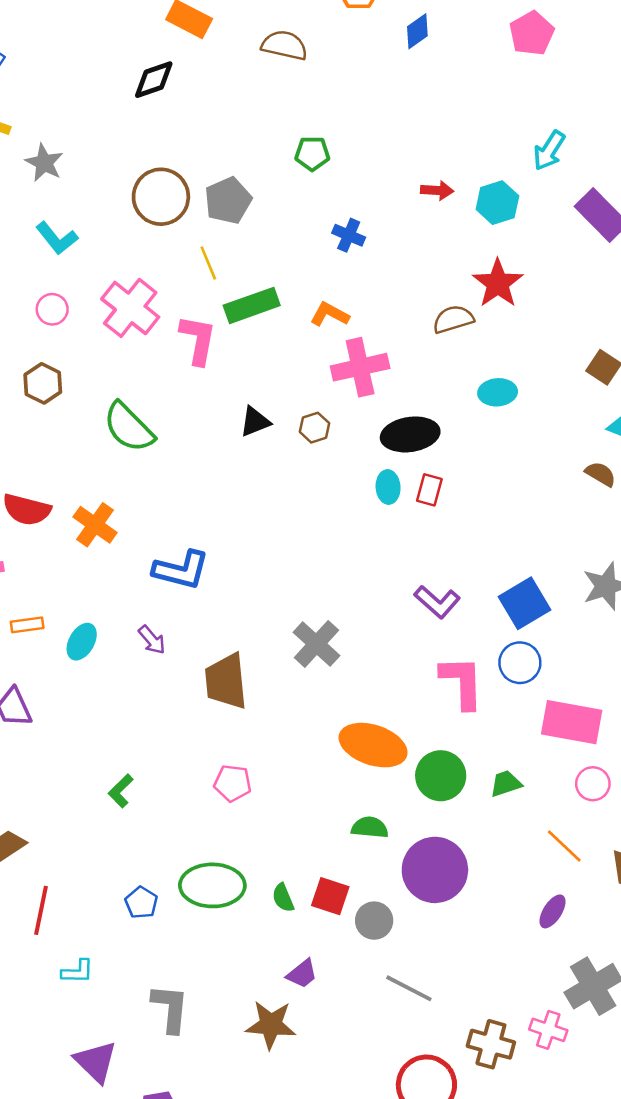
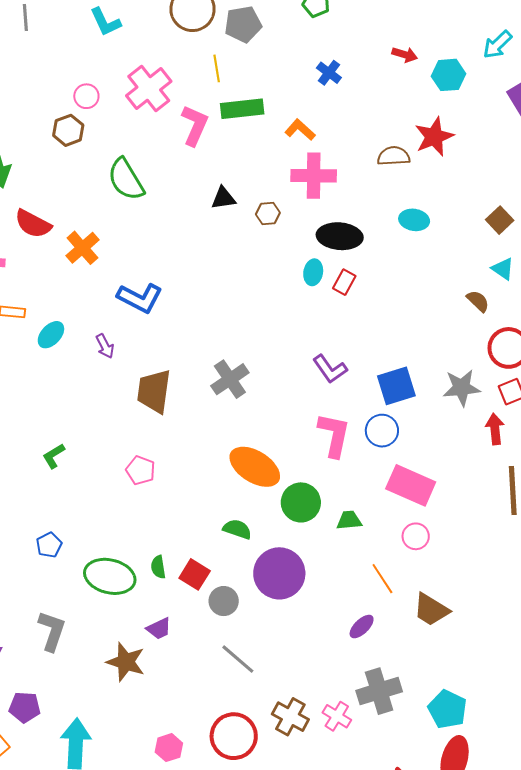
pink circle: (52, 309) -> (86, 96), moved
green ellipse: (212, 885) -> (110, 576), moved

